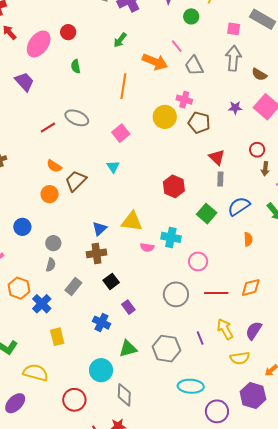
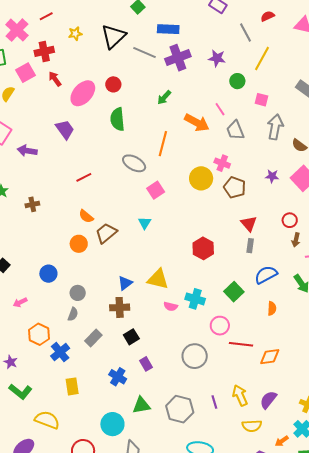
pink square: (234, 29) -> (262, 100), moved
green semicircle: (76, 66) -> (117, 119), size x1.6
gray ellipse: (77, 118) -> (134, 163), moved
green square: (207, 214) -> (234, 292), moved
red line: (216, 293) -> (241, 344), moved

